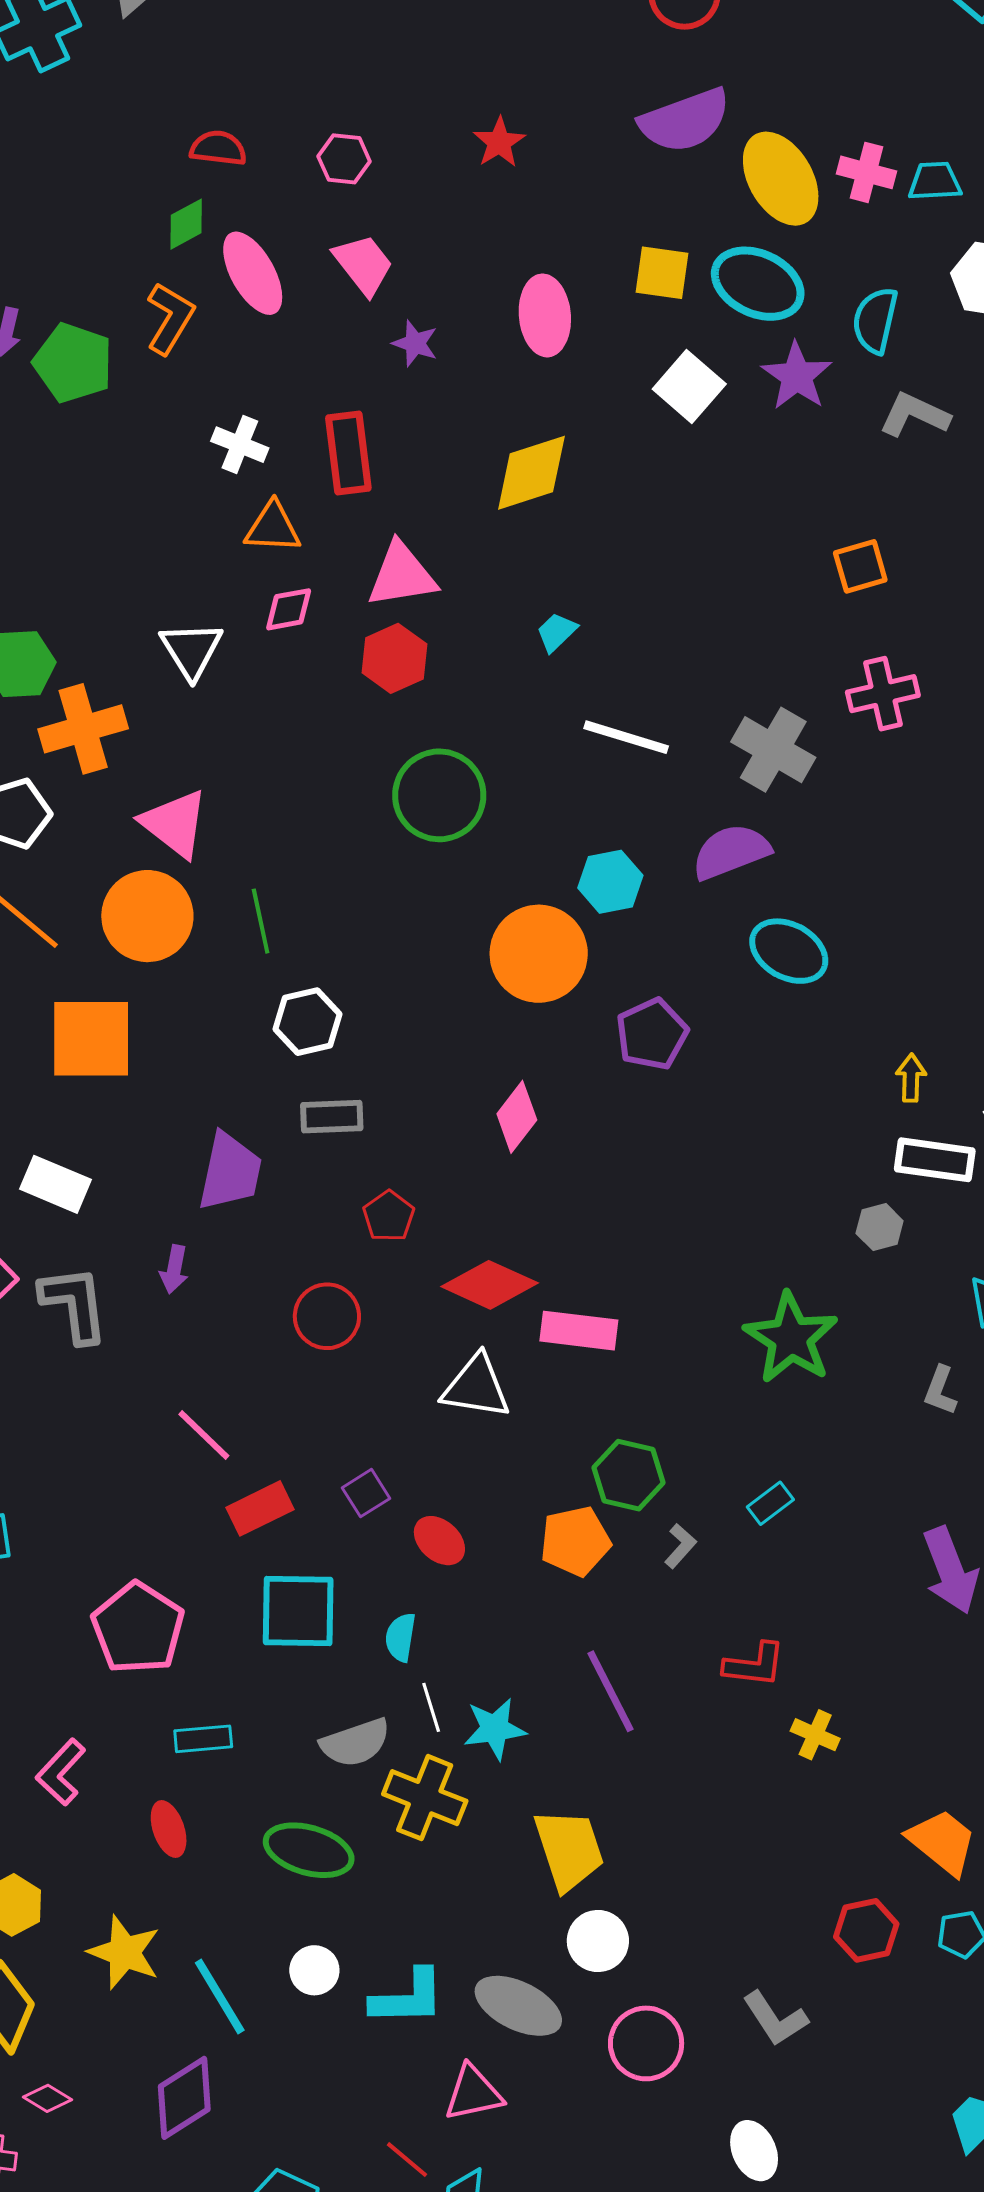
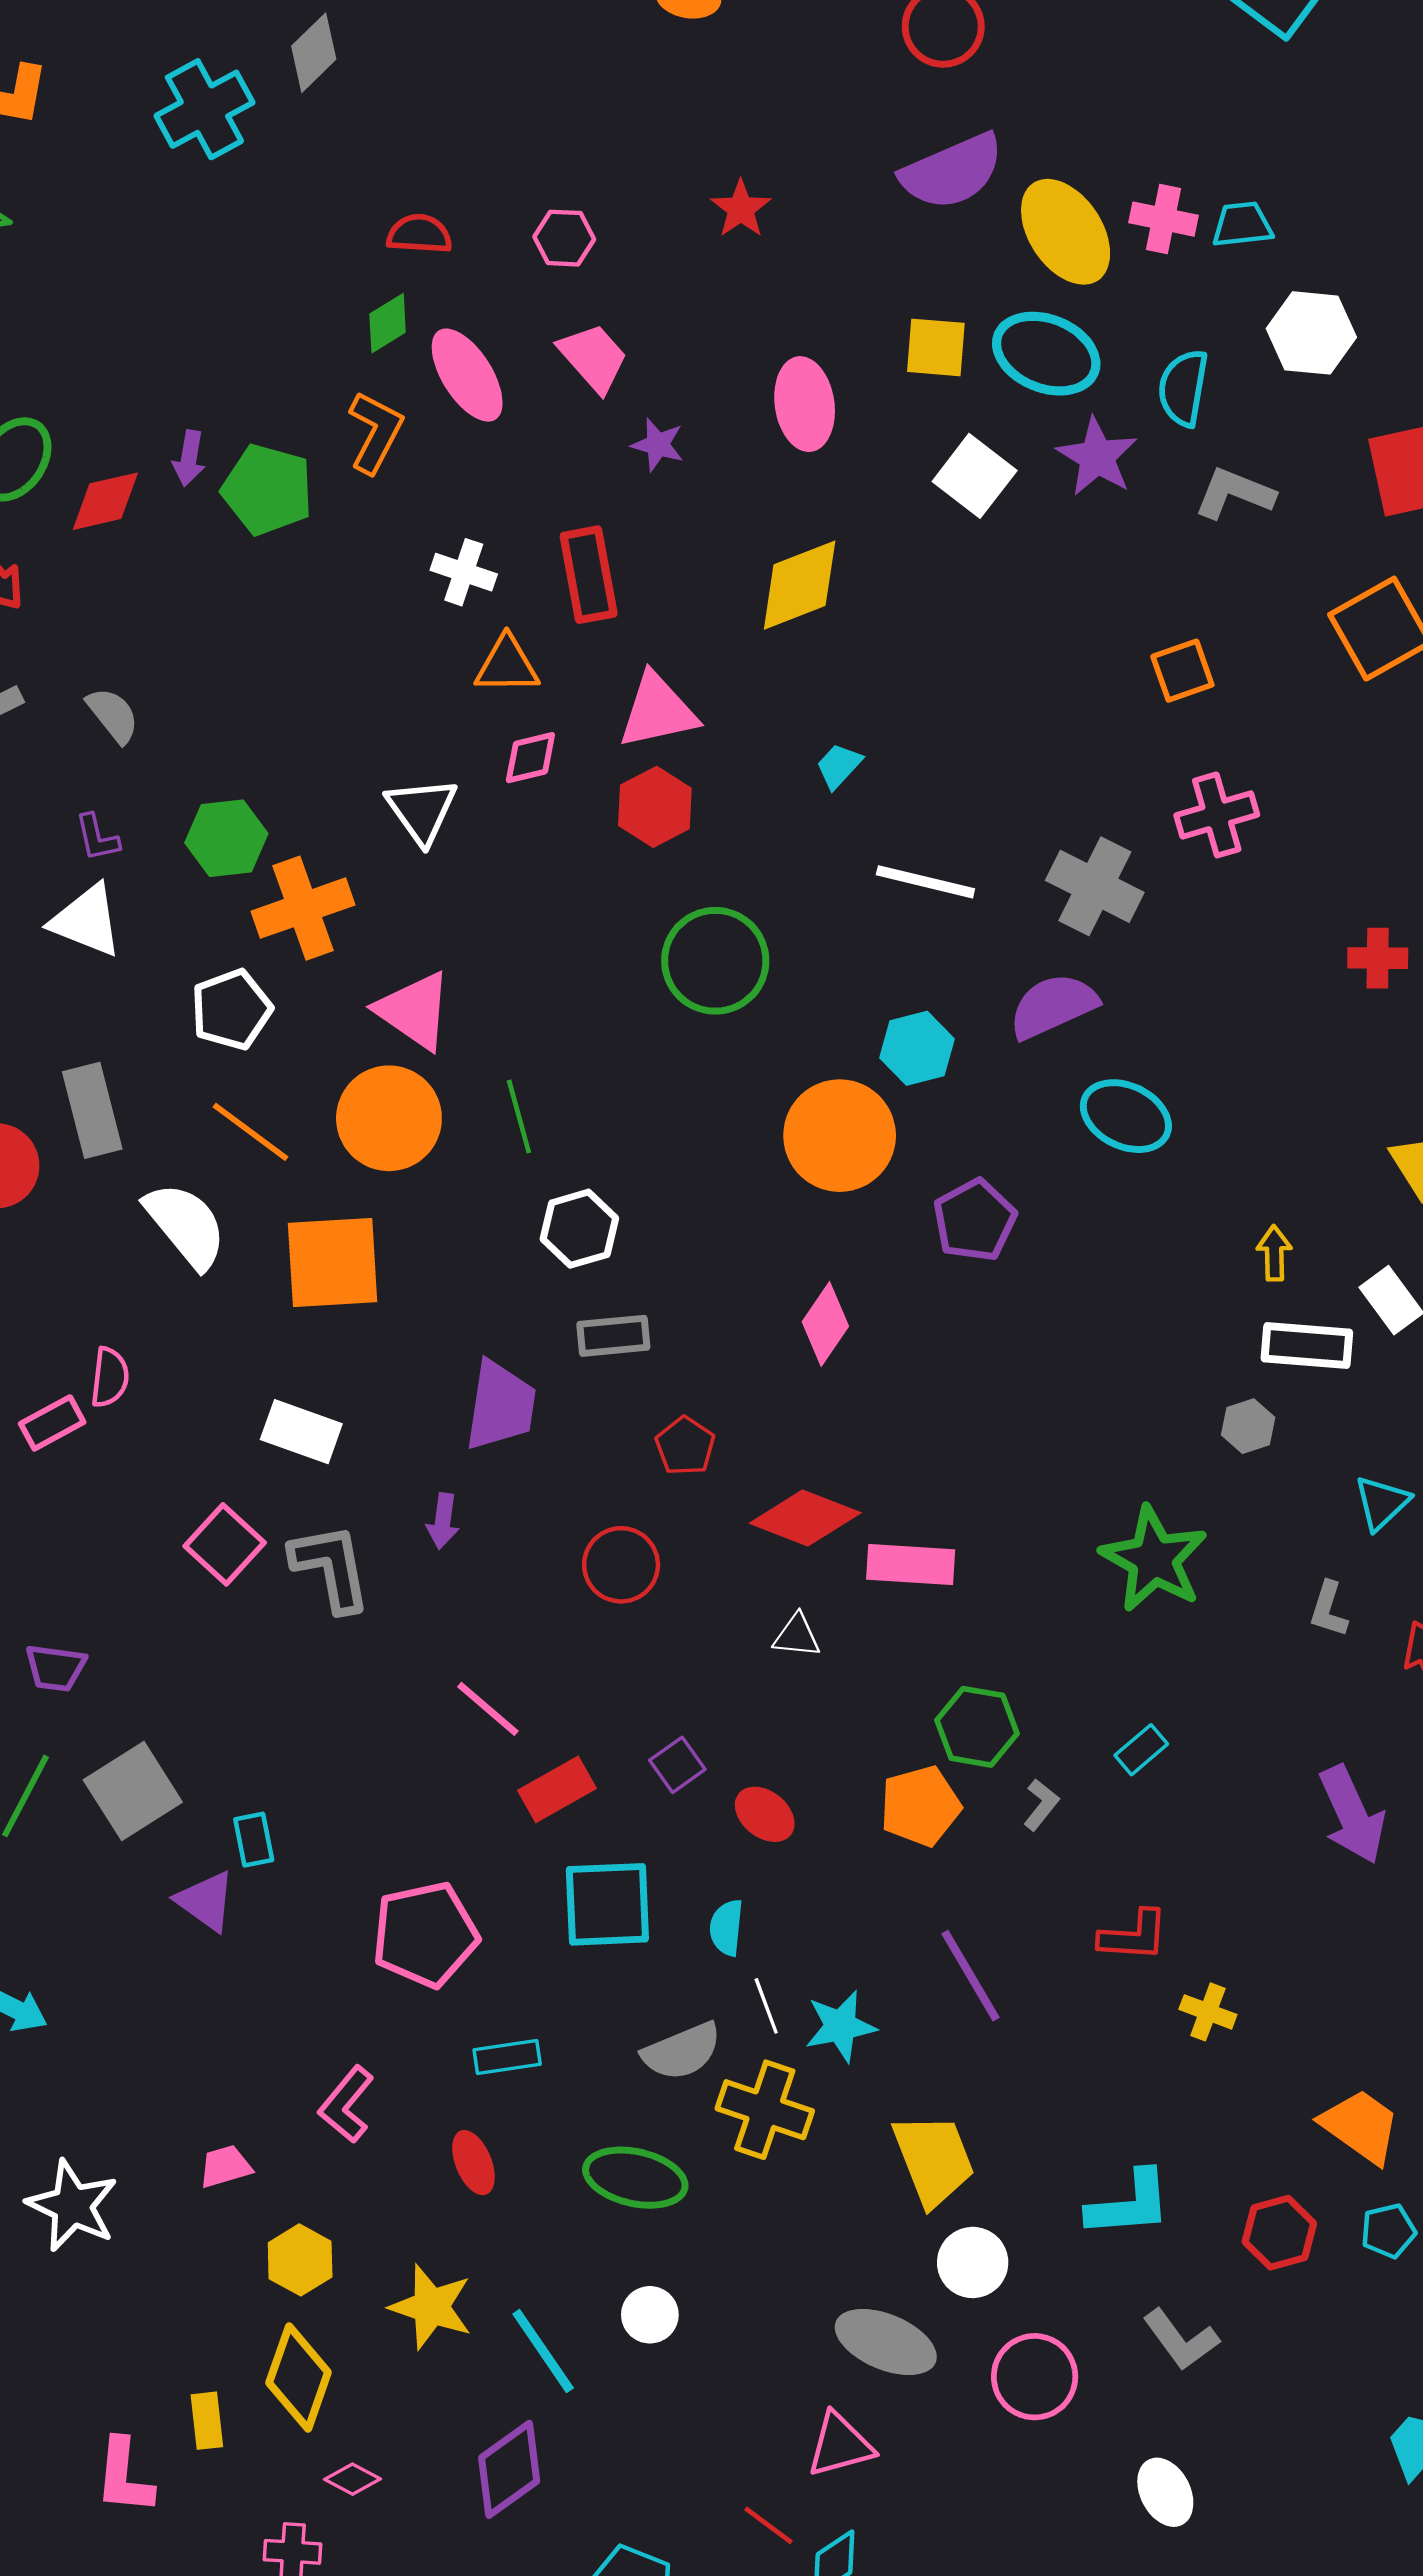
white triangle: (476, 1387) -> (797, 1636), size x0.6
pink pentagon: (138, 1628) -> (425, 1934), turned 30
cyan L-shape: (408, 1998) -> (1129, 2204), moved

